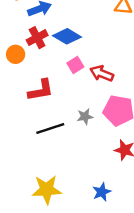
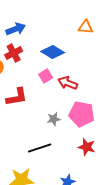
blue diamond: (67, 36) -> (53, 52), moved
black line: (50, 129) -> (40, 148), moved

